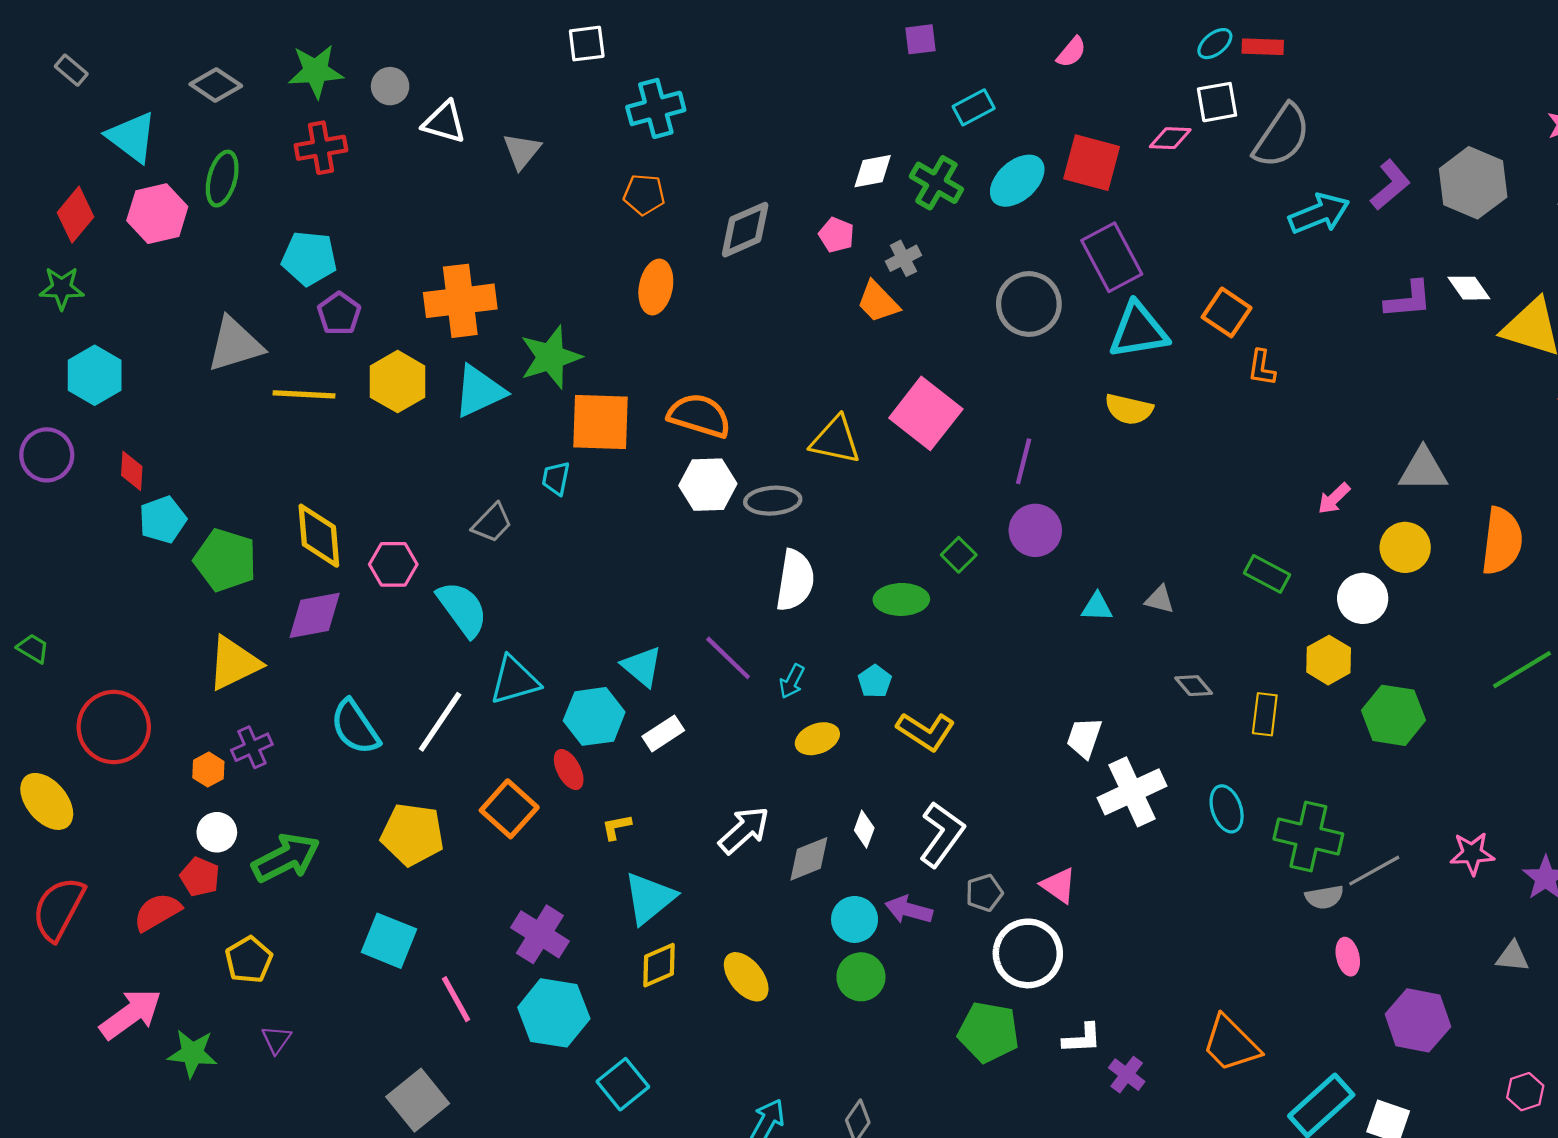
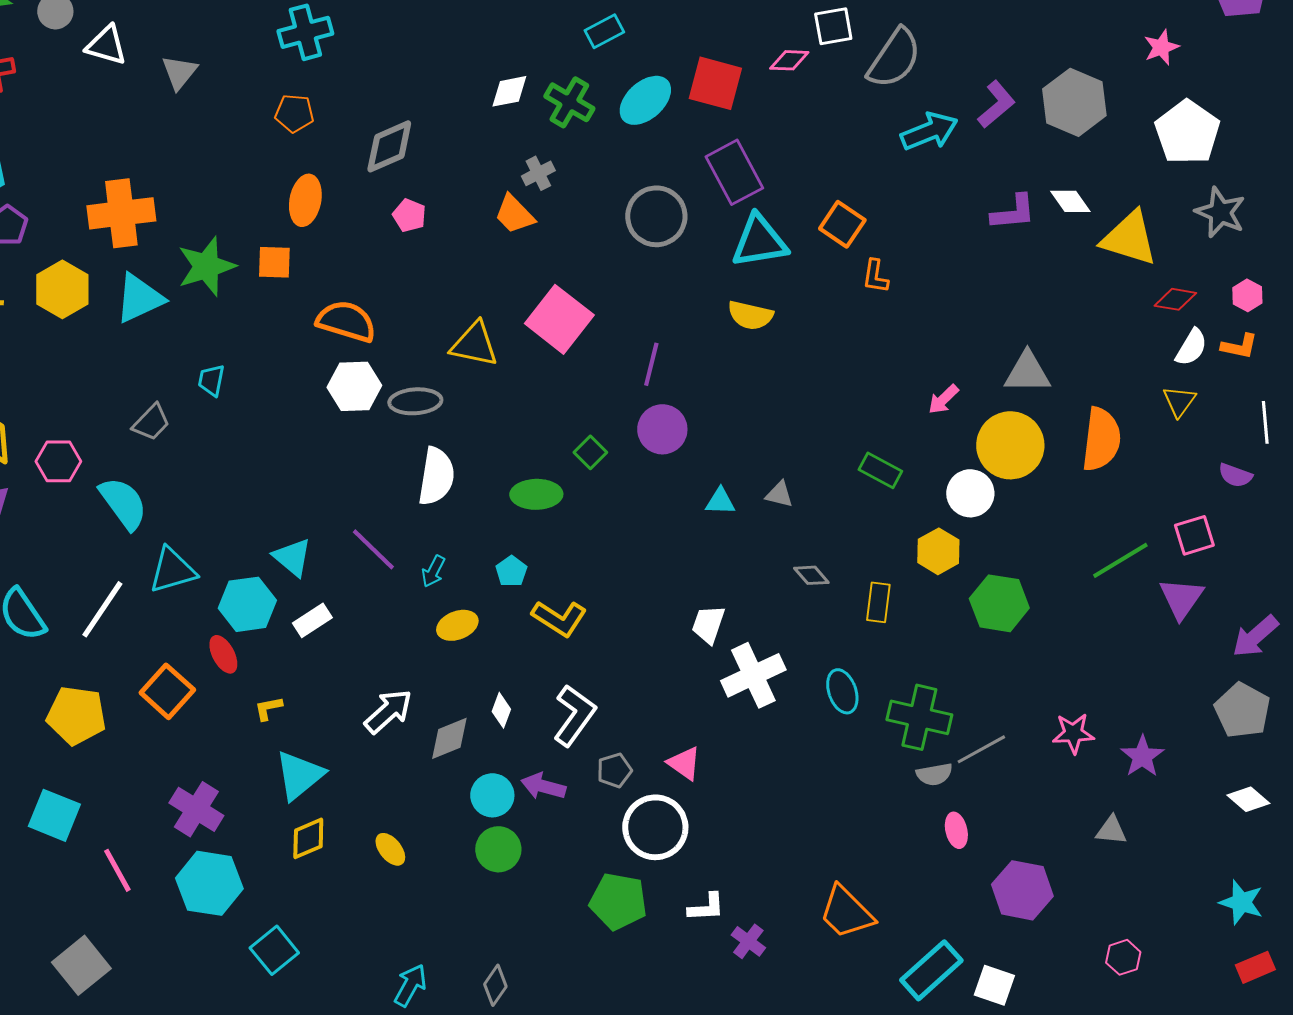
pink pentagon: (837, 235) -> (409, 215), moved
orange square: (601, 422) -> (274, 262), moved, size x0.6
yellow circle: (1405, 547) -> (1010, 445), size x1.4
yellow ellipse: (746, 977) -> (390, 849), size x0.7

